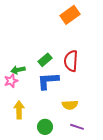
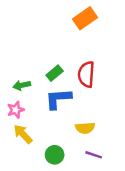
pink star: (11, 81) -> (16, 110), moved
yellow arrow: (19, 110) -> (23, 134), turned -42

